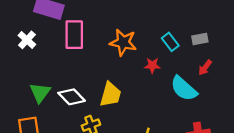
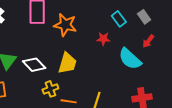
gray rectangle: (200, 39) -> (144, 17), turned 64
orange star: (123, 42) -> (65, 25), moved

